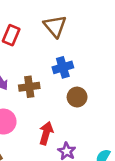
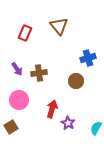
blue cross: (63, 67) -> (88, 58), moved

